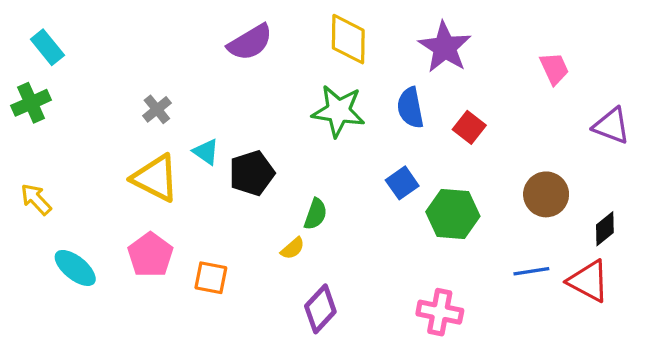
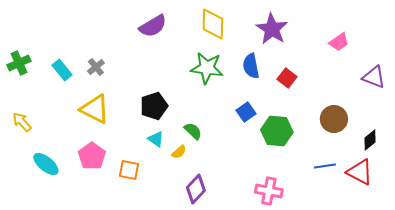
cyan rectangle: (47, 47) -> (62, 70), moved
pink trapezoid: (554, 69) -> (339, 42), turned 80
cyan triangle: (206, 152) -> (156, 139), moved
green semicircle: (316, 214) -> (193, 131), turned -66

